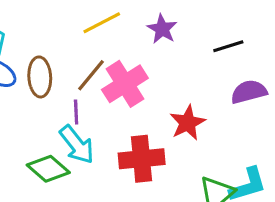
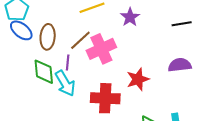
black line: (228, 46) -> (182, 24), moved
green diamond: (48, 169) -> (44, 72), moved, turned 36

